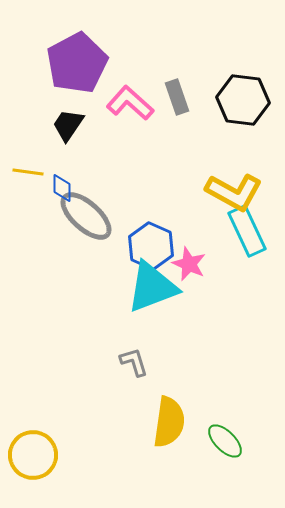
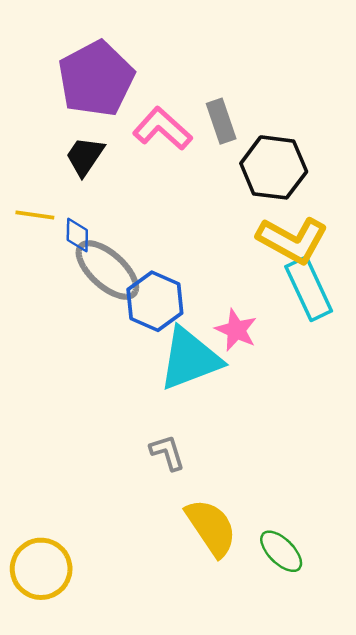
black hexagon: (243, 100) -> (274, 167), moved
blue hexagon: (151, 246) -> (155, 301), moved
yellow semicircle: (169, 422) -> (211, 528), turned -42

